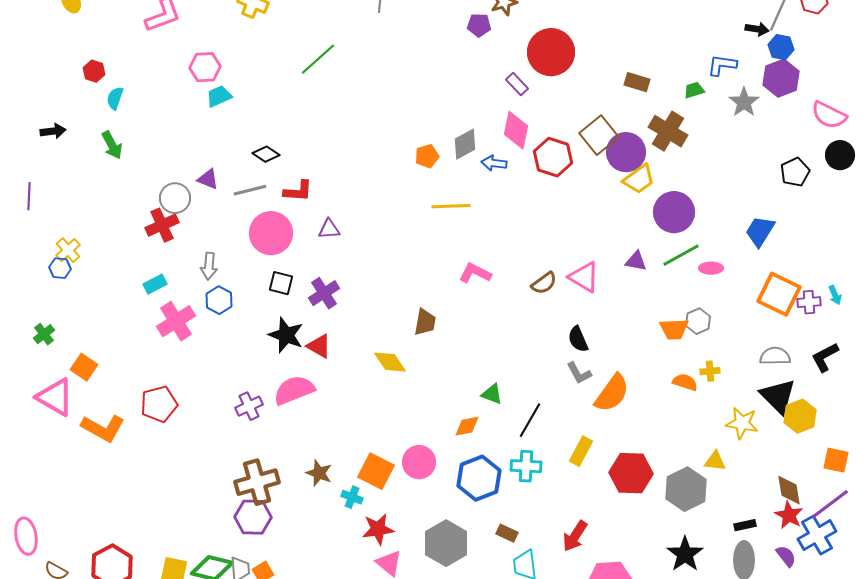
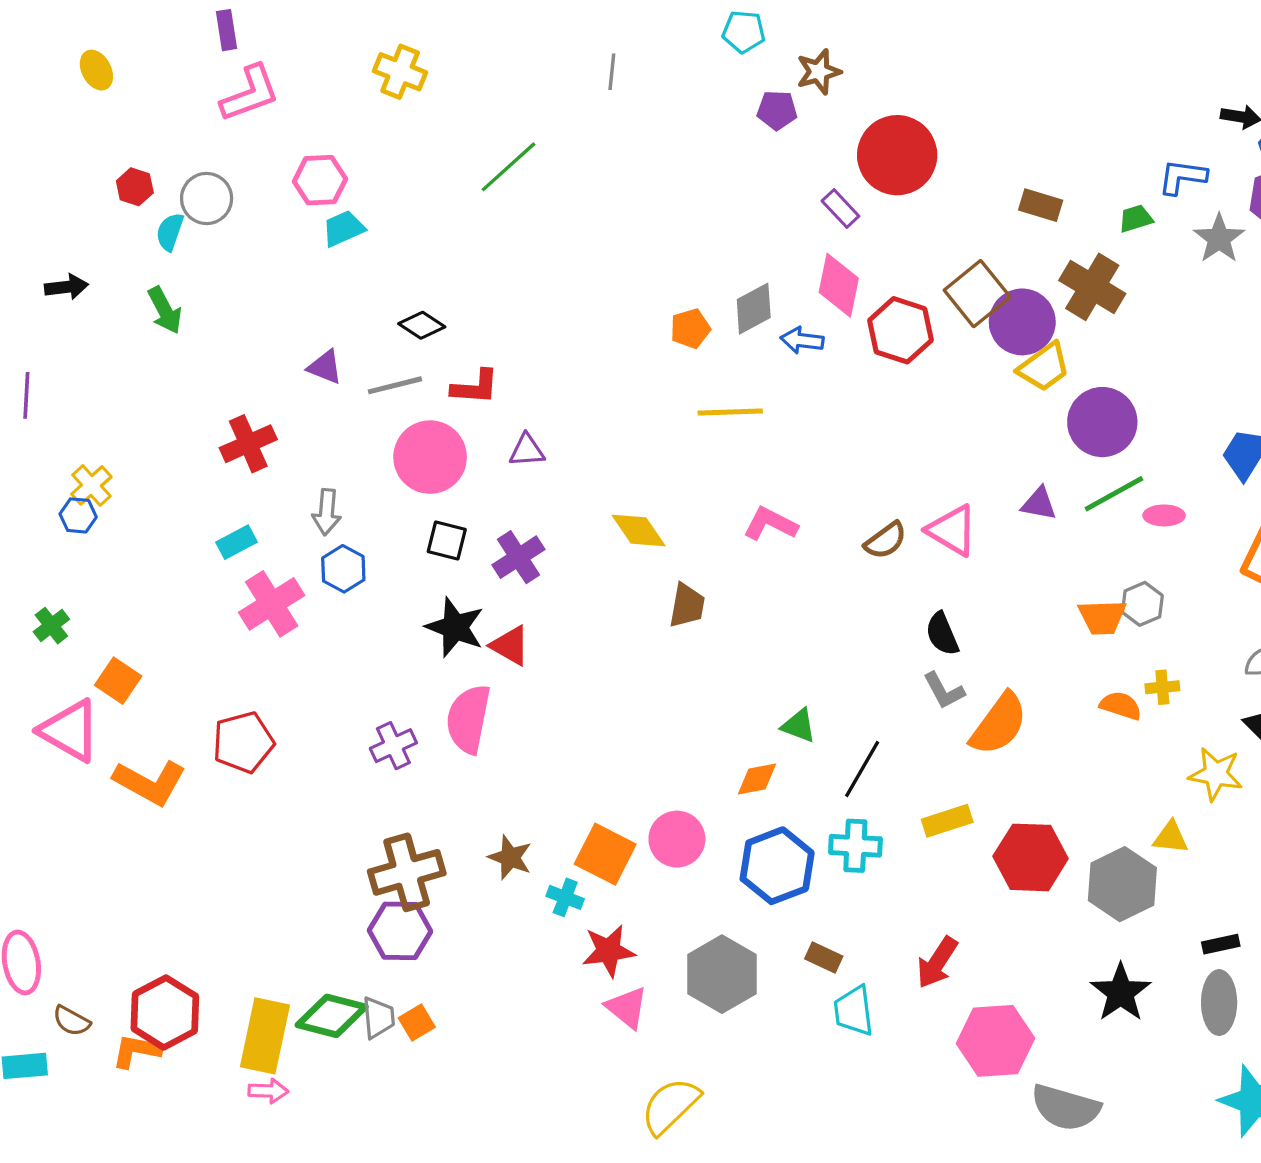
gray circle: (175, 198) -> (207, 199), moved
yellow diamond: (390, 362) -> (639, 530), moved
pink semicircle: (294, 390) -> (468, 719), turned -57
yellow rectangle: (581, 451) -> (947, 821), turned 44

